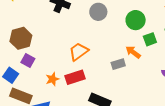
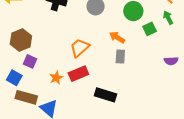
orange arrow: (133, 52) -> (117, 37), moved
gray rectangle: (118, 64) -> (120, 57), turned -64

